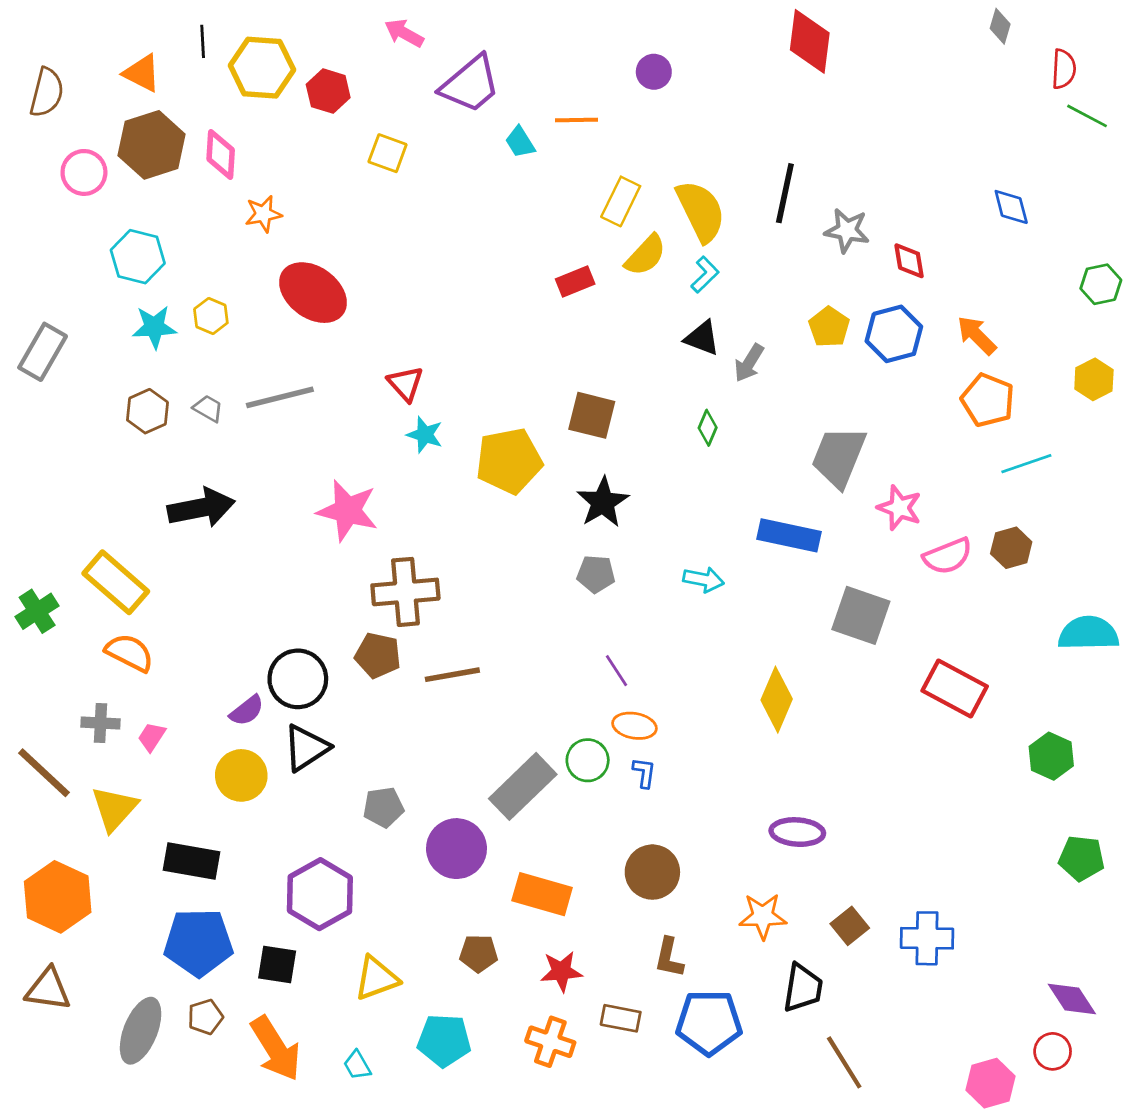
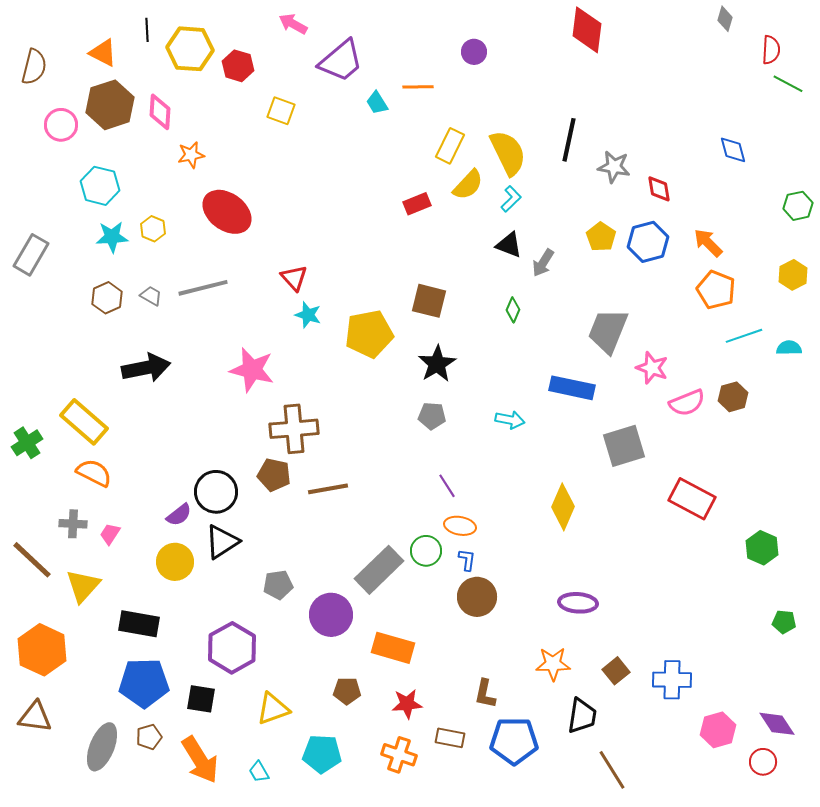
gray square: (861, 615) -> (624, 446), turned -36
cyan semicircle: (1088, 633) -> (789, 348), moved, size x0.6
green pentagon: (1082, 858) -> (784, 622), size x0.7
brown circle: (652, 872) -> (477, 597), moved
pink hexagon: (990, 1083) -> (718, 730), moved

